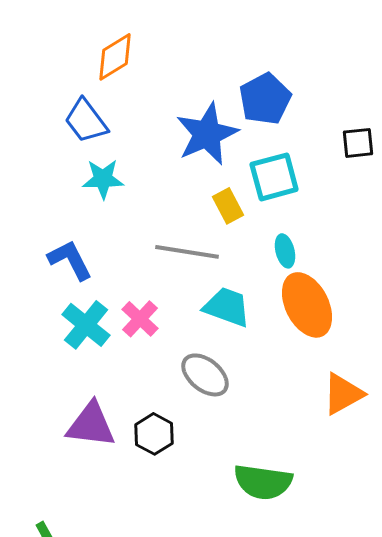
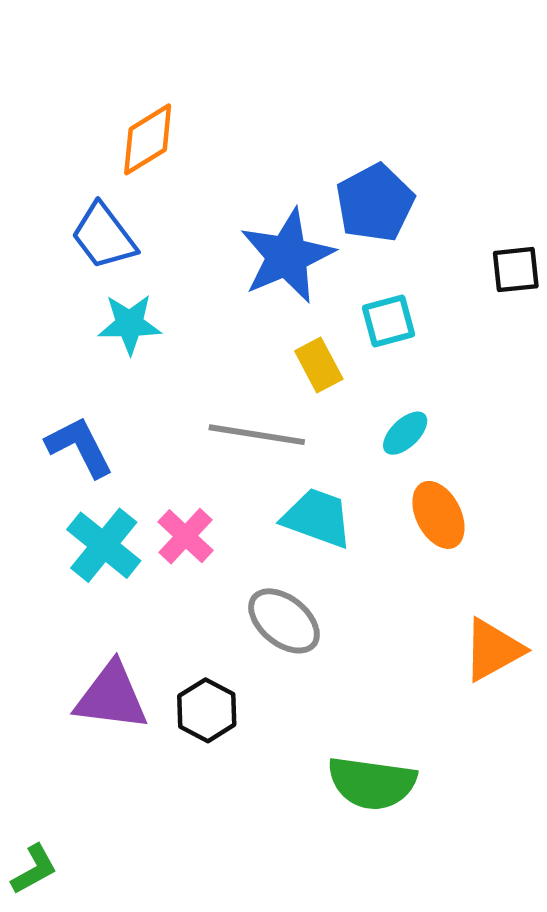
cyan square: (274, 177) -> (388, 321), size x0.7
cyan ellipse: (285, 251) -> (405, 433), turned 60
orange ellipse: (307, 305) -> (438, 515), size x0.7

